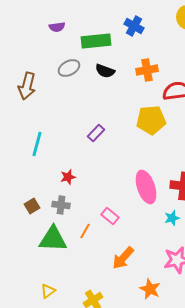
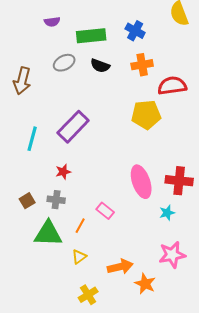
blue cross: (134, 26) -> (135, 31), moved
purple rectangle: (96, 133) -> (73, 127), moved, size x1.8
orange arrow: (123, 258) -> (120, 267), moved, turned -145
yellow triangle: (48, 291) -> (79, 257), moved

